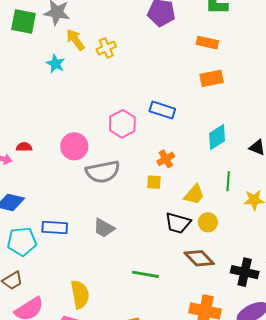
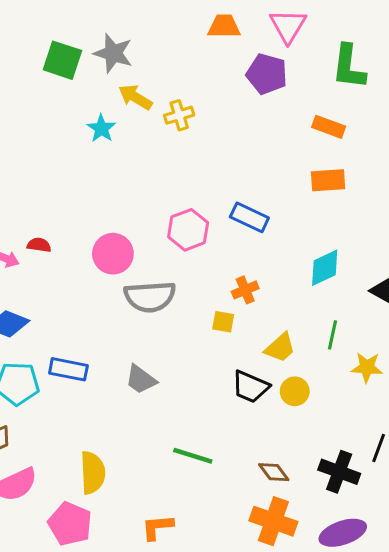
yellow arrow: (75, 40) -> (135, 97), turned -30
brown diamond: (199, 258) -> (274, 472), moved, size x0.7

